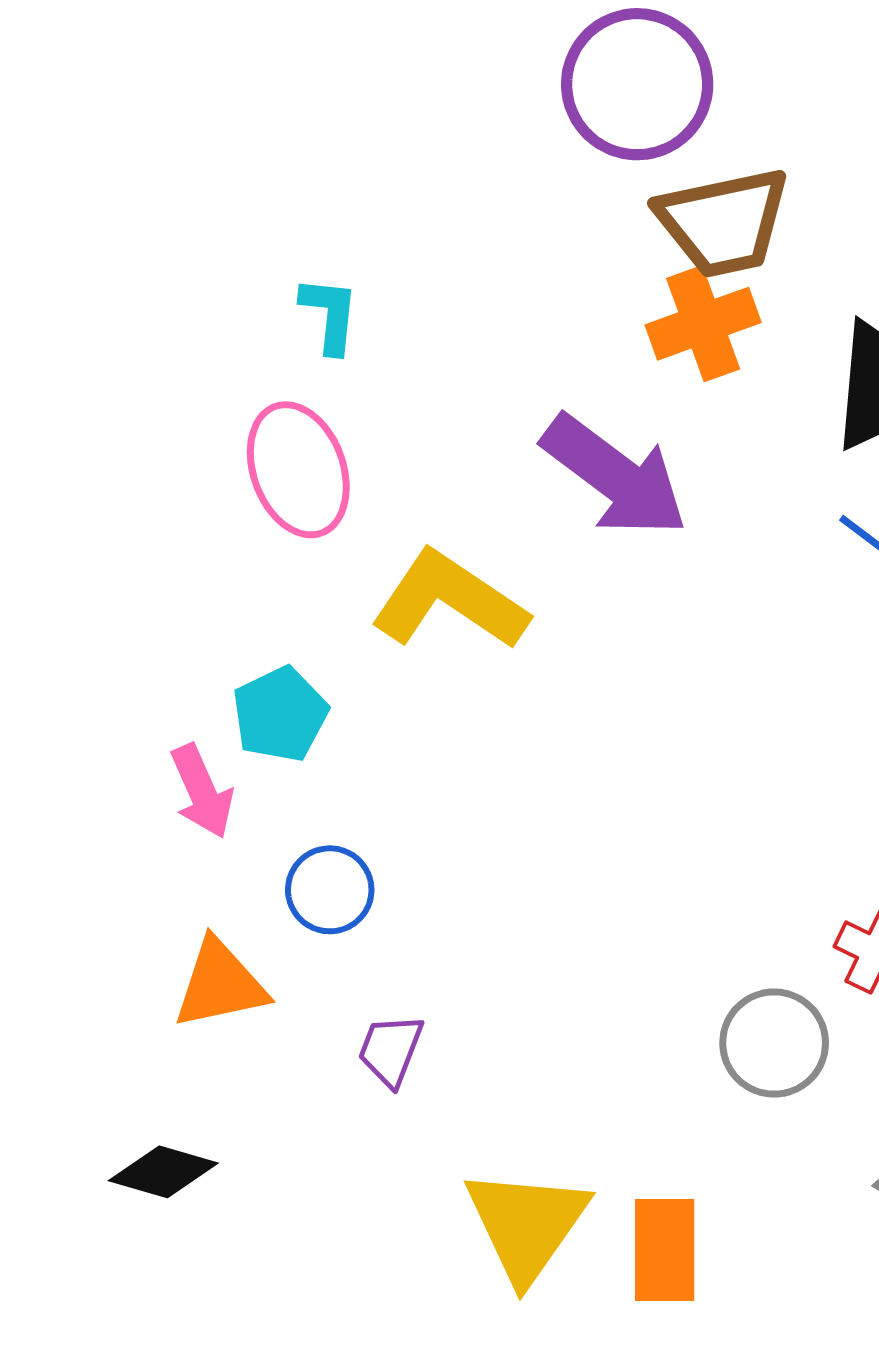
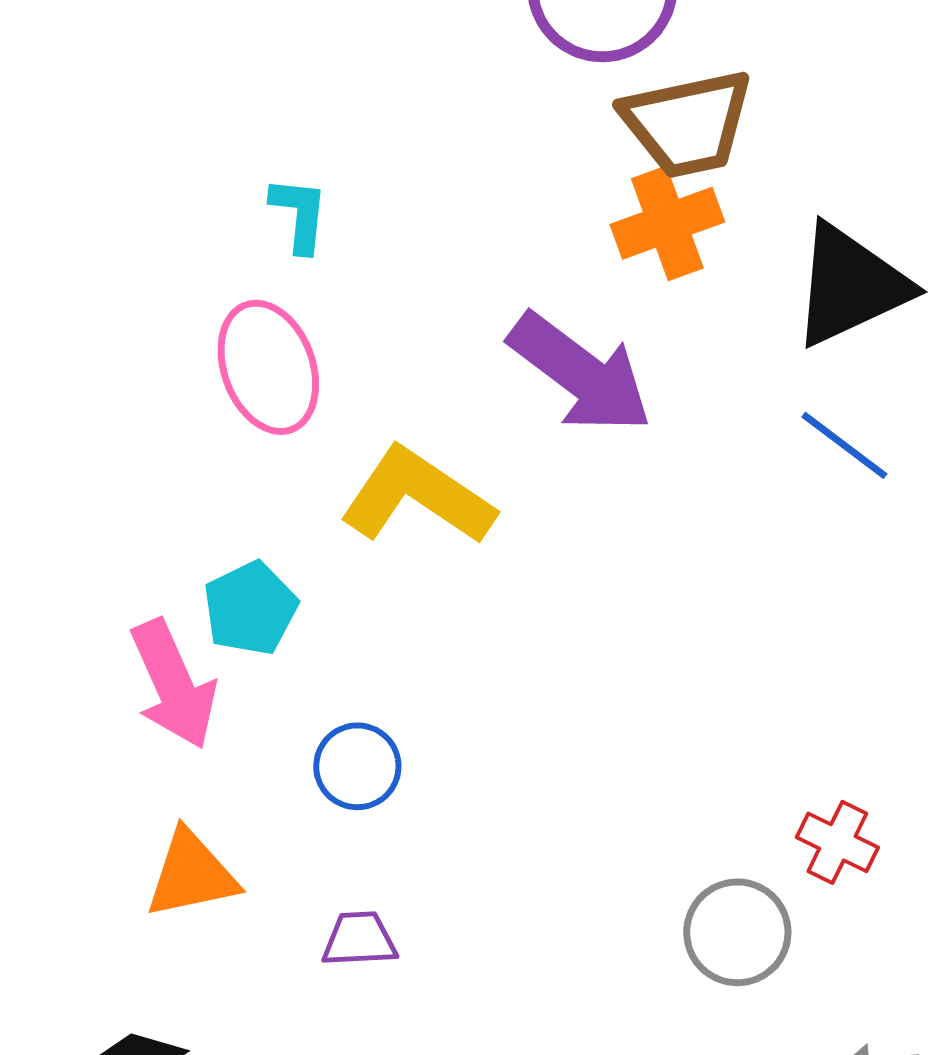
pink arrow: (202, 791) -> (173, 684), size x1.4
blue circle: (330, 890) -> (357, 766), moved
purple trapezoid: (391, 1050) -> (359, 939), turned 66

